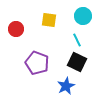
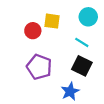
red circle: (16, 29) -> (33, 31), moved
cyan line: (77, 40) -> (82, 42), turned -32

